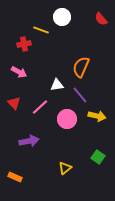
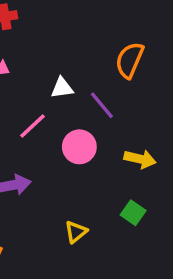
orange semicircle: (81, 67) -> (130, 60), moved
yellow arrow: (97, 116) -> (140, 159), moved

